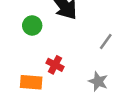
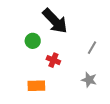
red cross: (55, 65) -> (53, 60), moved

